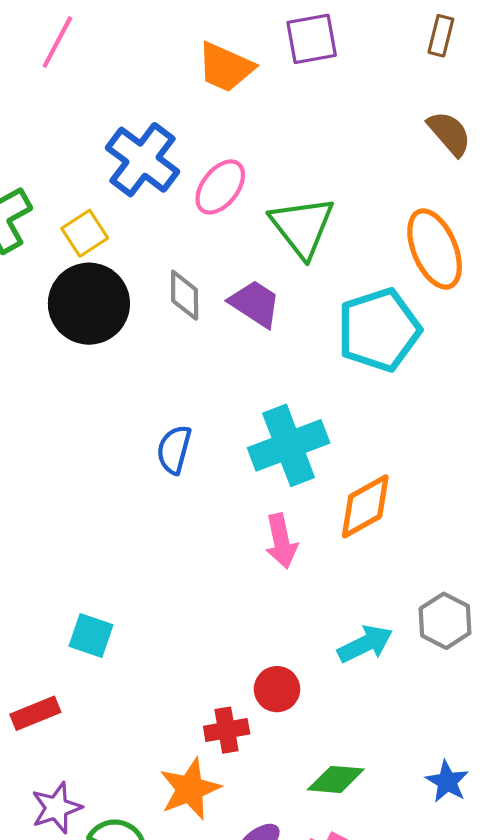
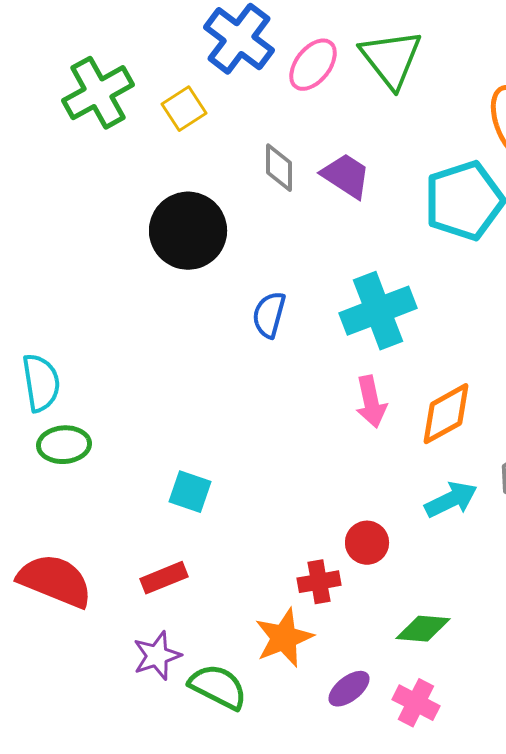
green triangle: (302, 227) -> (391, 59), moved
black circle: (89, 304) -> (188, 231), moved
orange diamond: (365, 506) -> (446, 414), moved
red rectangle: (35, 713) -> (164, 578), moved

